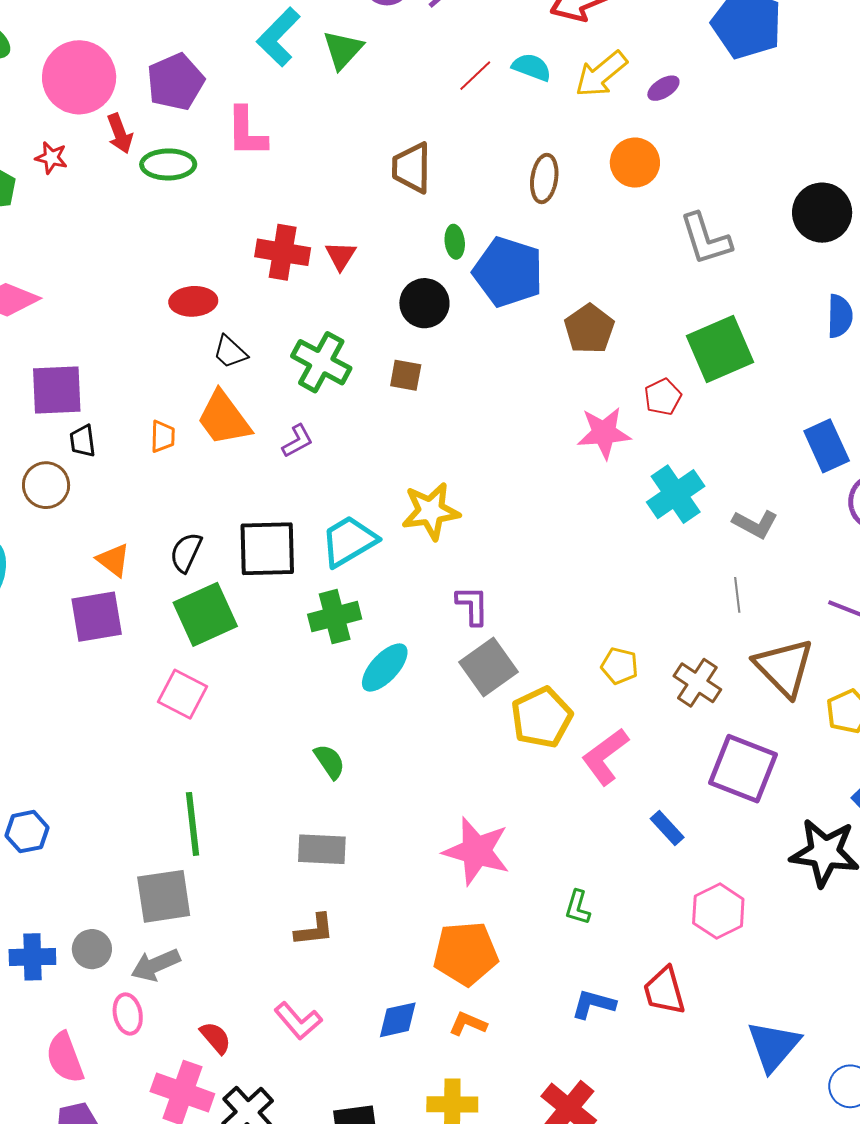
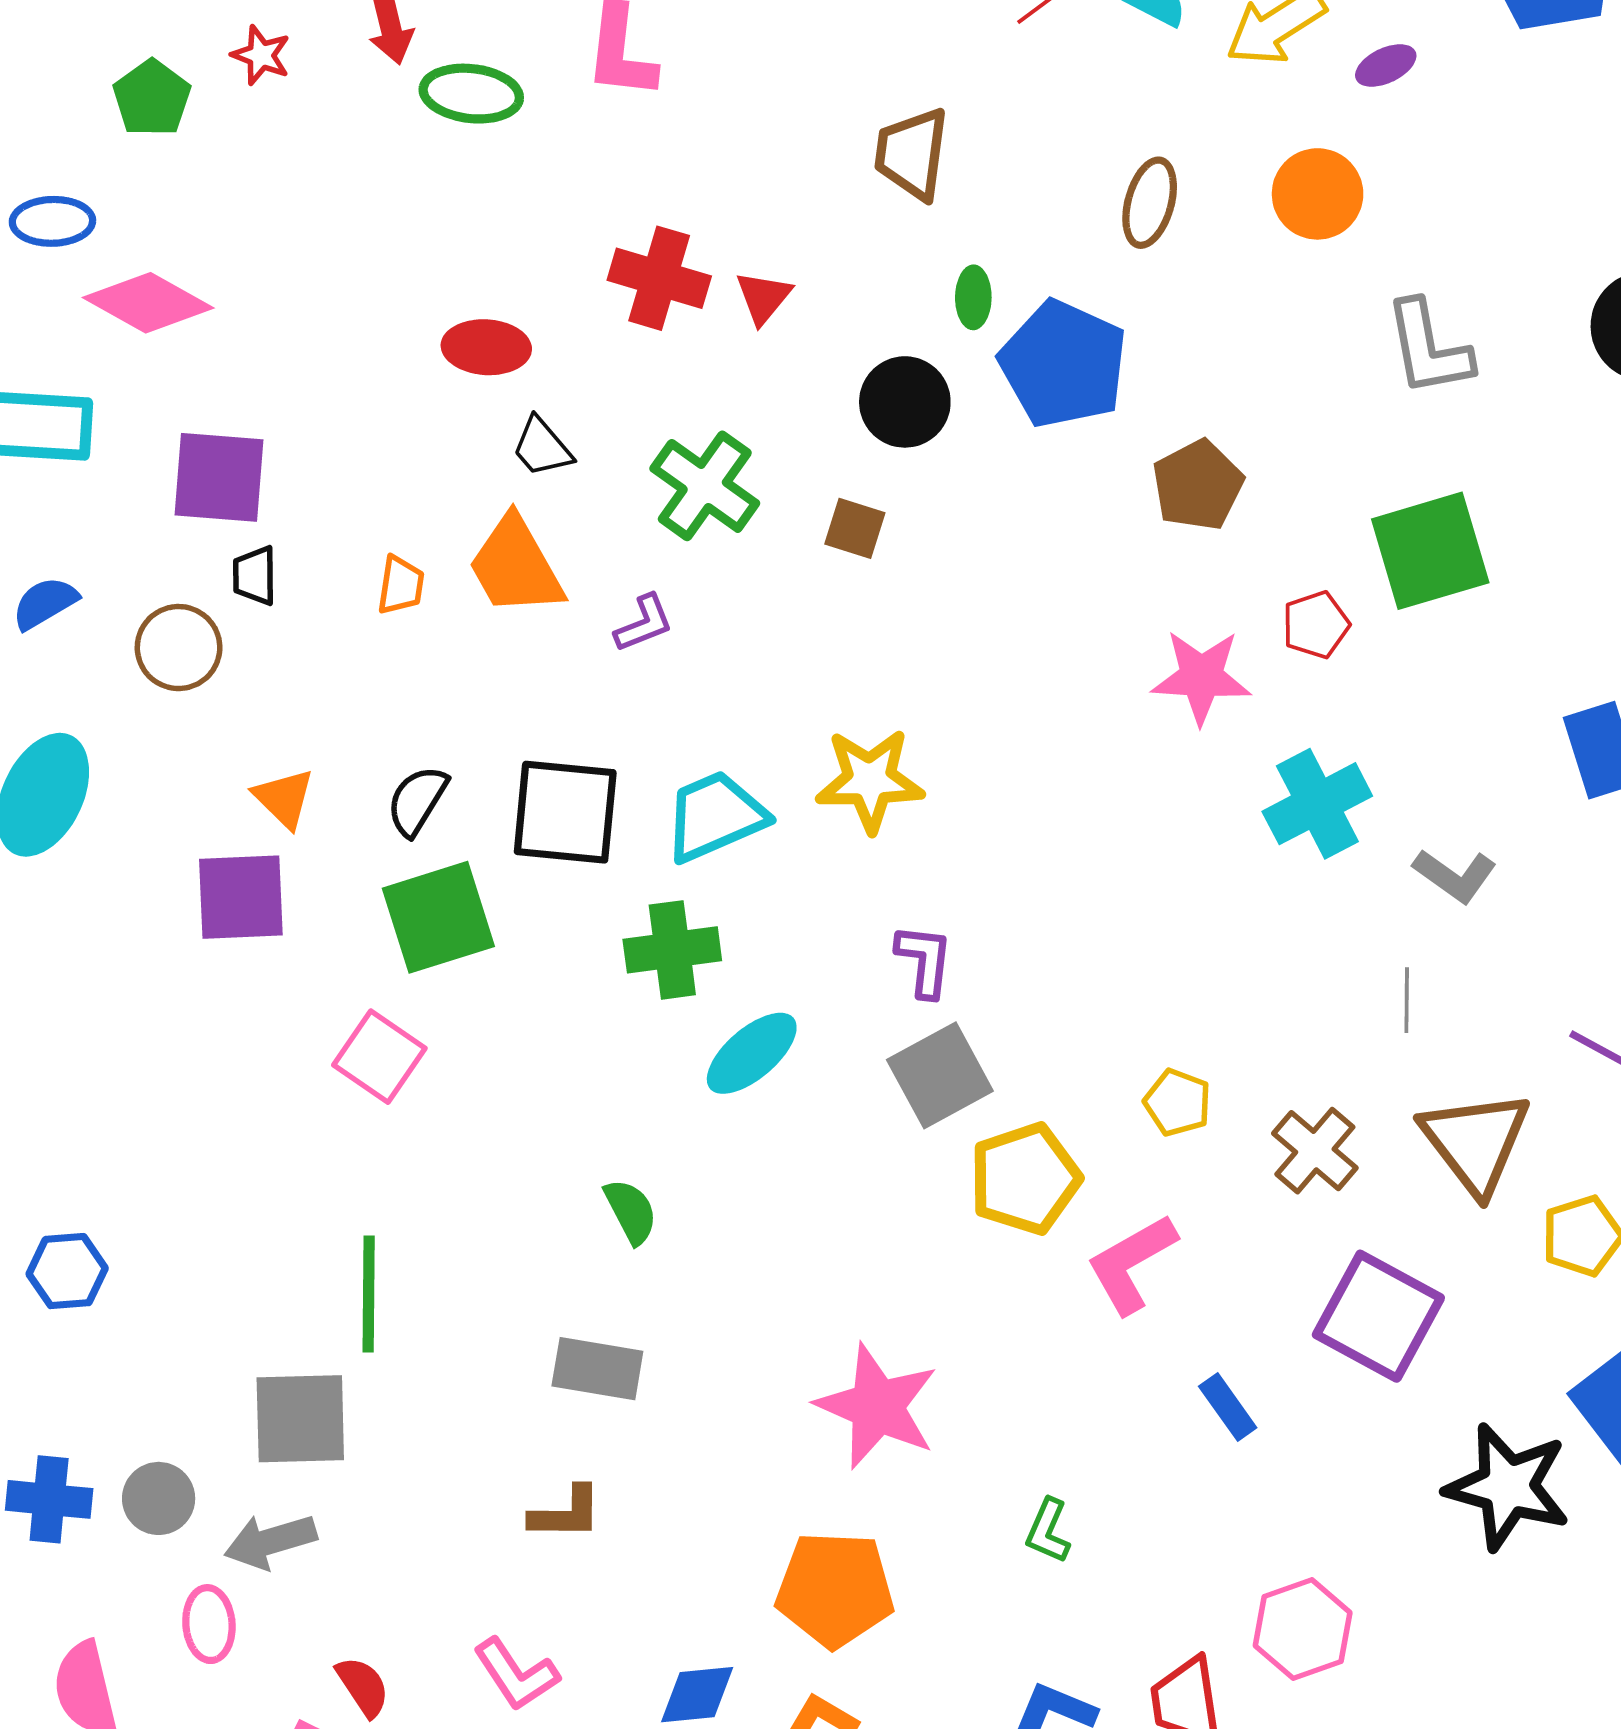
pink hexagon: (718, 911) -> (1303, 1629), moved

